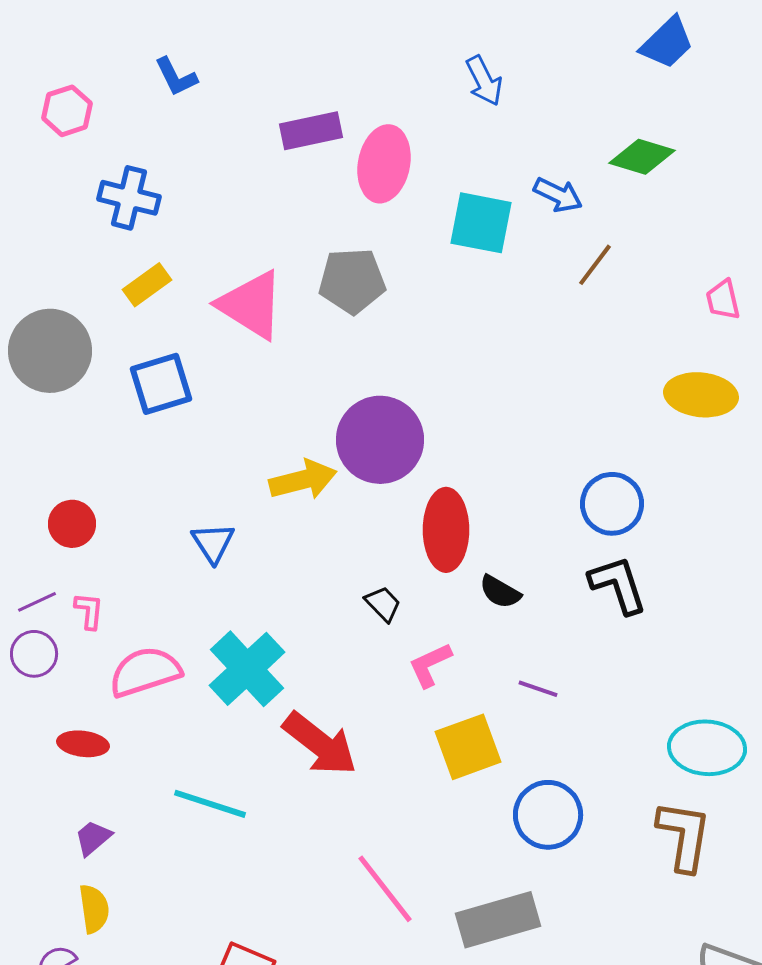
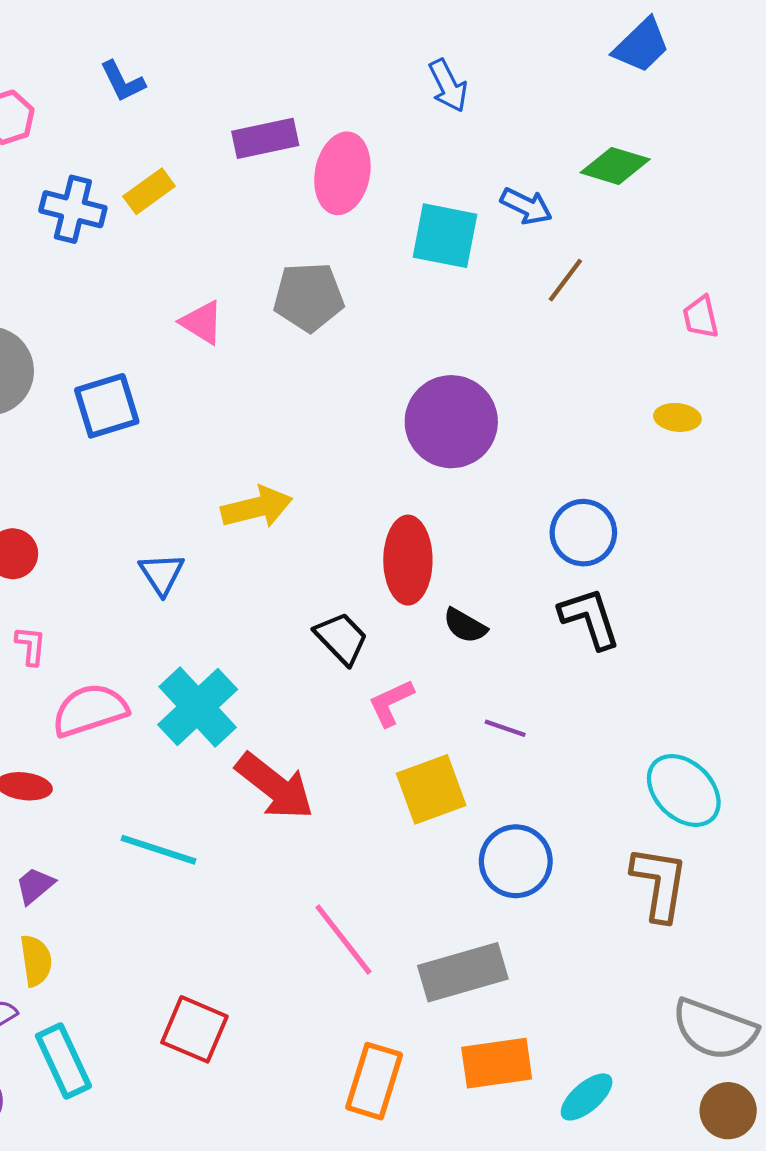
yellow rectangle: (147, 285) -> (149, 191), moved
pink triangle: (251, 305) -> (202, 322), size x0.6
yellow ellipse: (701, 395) -> (677, 417), size x0.6
purple circle: (380, 440) -> (451, 422), moved
black trapezoid: (383, 604) -> (341, 638), size x1.4
cyan ellipse: (707, 748) -> (684, 790), turned 40

